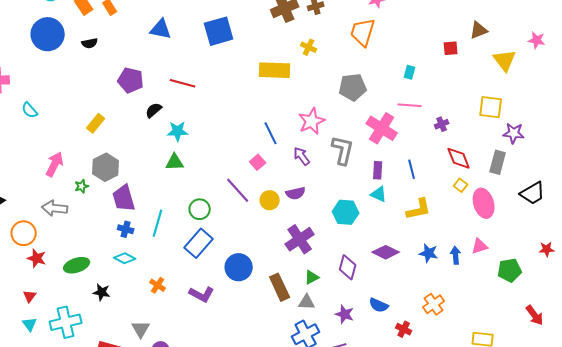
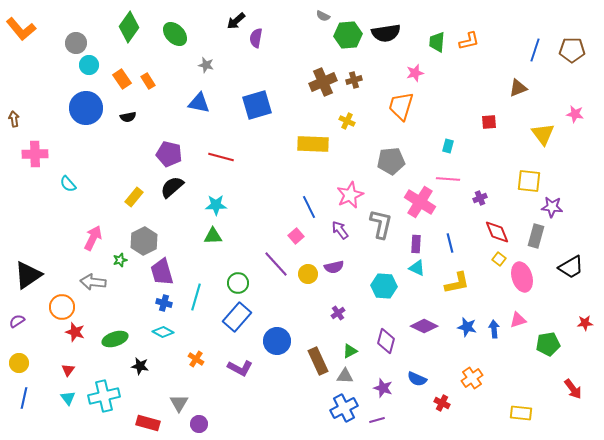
brown triangle: (479, 30) -> (518, 88), moved
black semicircle: (154, 110) -> (172, 187), moved, size x1.4
purple cross: (300, 239) -> (338, 313), size x0.5

